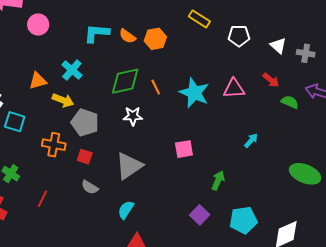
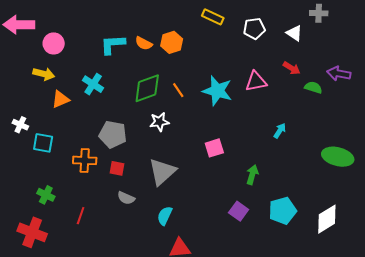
gray cross: (306, 53) -> (319, 13), moved
yellow arrow: (63, 100) -> (44, 74), moved

